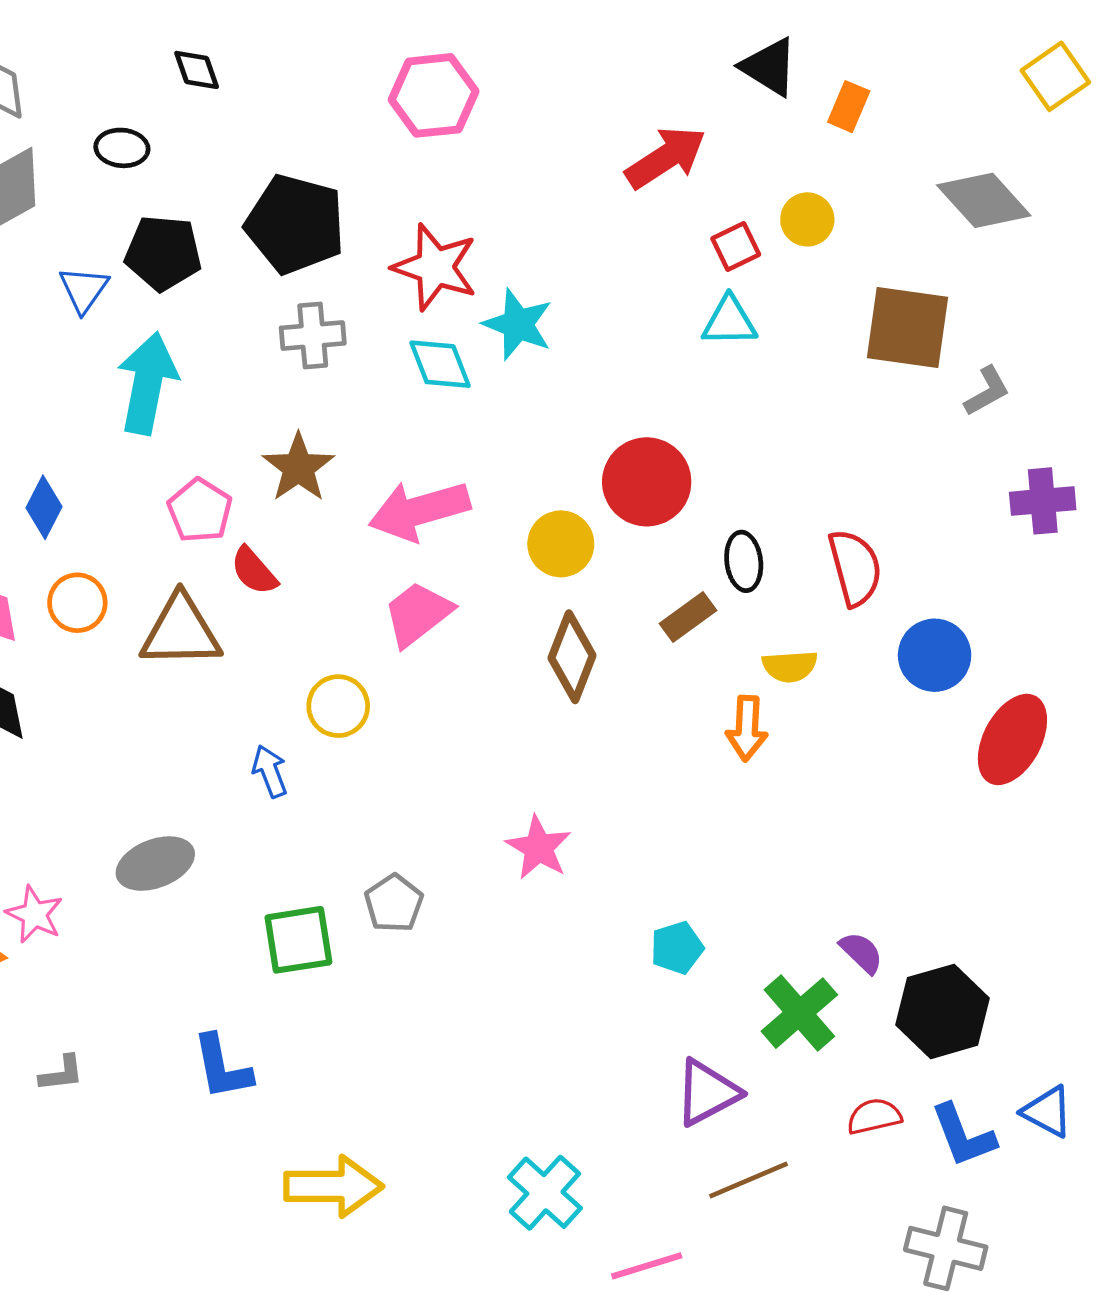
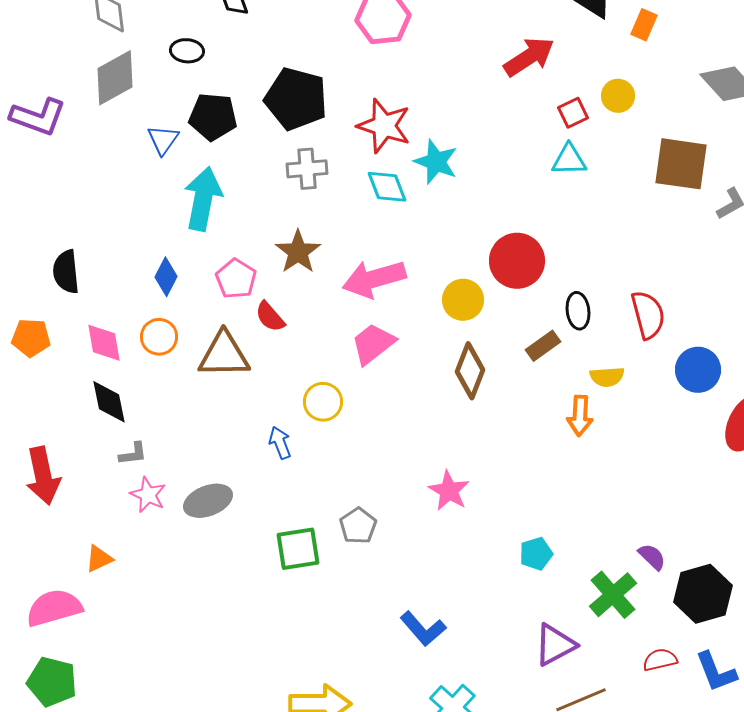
blue diamond: (44, 507) -> (166, 277), moved
pink star: (34, 914) -> (148, 495), moved
blue L-shape: (222, 1067) -> (423, 629), moved, turned -30
gray L-shape: (61, 1073) -> (133, 454), moved

